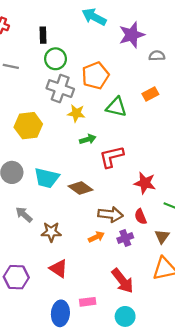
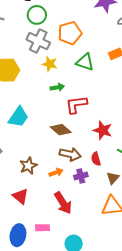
cyan trapezoid: (47, 178) -> (18, 117), turned -75
brown diamond: (81, 188) -> (61, 130), moved
brown star: (51, 232) -> (28, 166), moved, turned -30
red arrow: (122, 281) -> (63, 203), moved

